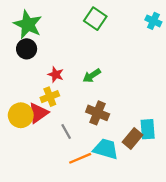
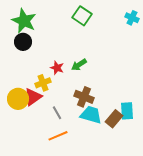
red star: (56, 74) -> (57, 68), moved
cyan trapezoid: (106, 149) -> (91, 115), moved
orange line: (80, 158) -> (58, 136), moved

